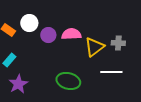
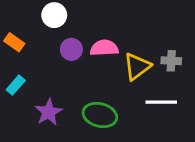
white circle: (29, 23) -> (54, 15), moved
purple star: (18, 84) -> (49, 112), moved

